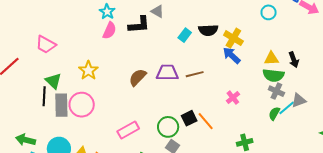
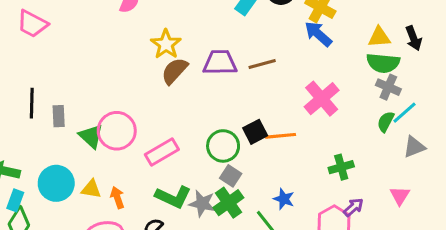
yellow star: (88, 70) -> (166, 44), moved
green triangle: (53, 81) -> (91, 136), moved
pink cross: (233, 98) -> (322, 99), size x1.6
gray triangle: (299, 100) -> (414, 147), moved
gray rectangle: (61, 105) -> (59, 116), size x0.6
pink circle: (82, 105) -> (117, 131), moved
orange line: (206, 121) -> (281, 136), turned -54

